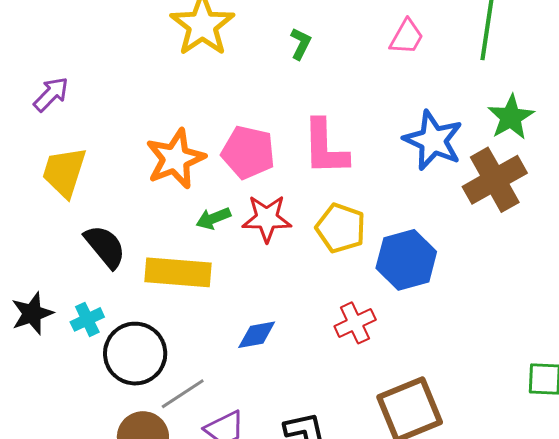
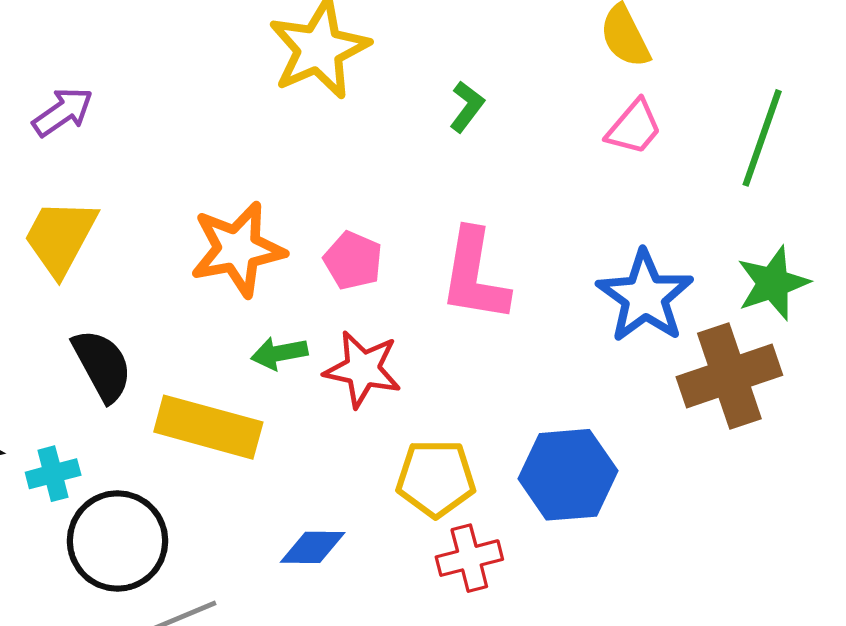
pink pentagon: (248, 152) -> (353, 261), size x0.7
yellow pentagon: (341, 228) -> (436, 478), moved, turned -30

